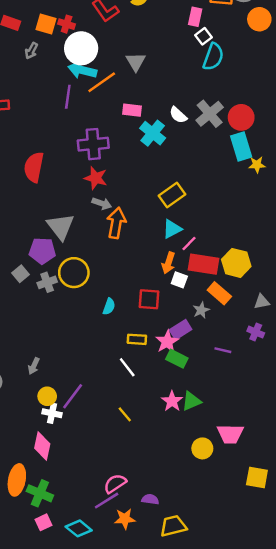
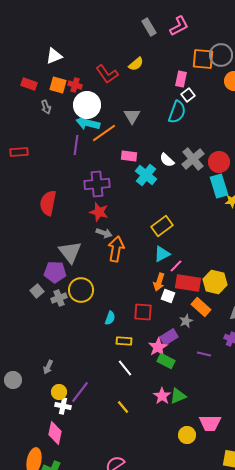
gray arrow: (31, 51) -> (46, 107), turned -48
cyan semicircle: (213, 57) -> (177, 112), moved
yellow rectangle: (137, 339) -> (124, 341), moved

